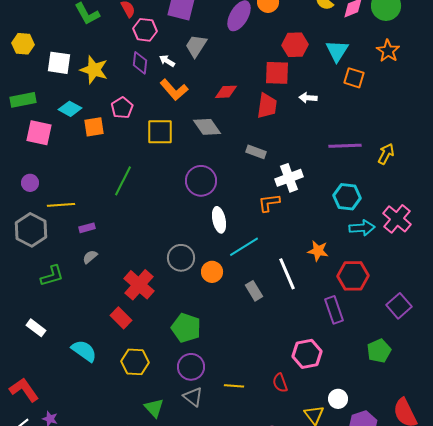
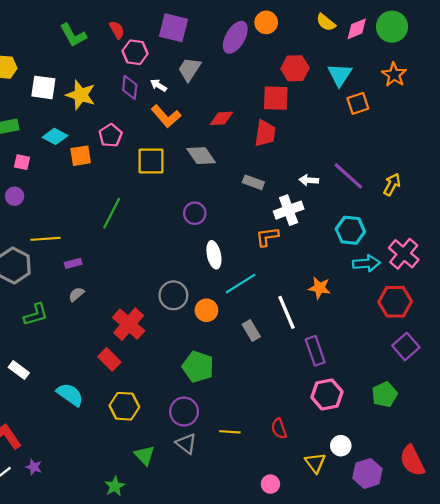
orange square: (354, 78) -> (358, 103), turned -35
white arrow: (308, 98) -> (309, 180), moved
pink square: (39, 133) -> (22, 162), size x0.6
purple line: (345, 146) -> (348, 176), turned 44
purple circle: (201, 181) -> (195, 213), size x0.7
purple circle: (30, 183) -> (15, 196), moved
red hexagon: (353, 276) -> (395, 302), moved
purple rectangle: (334, 310) -> (315, 351), moved
green pentagon: (186, 328) -> (198, 367), moved
pink hexagon: (307, 354) -> (327, 394), moved

